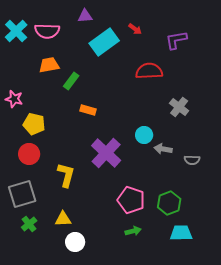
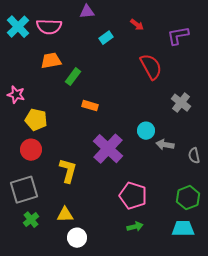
cyan rectangle: (104, 42) -> (106, 38), size x0.5
red semicircle: (149, 71) -> (151, 67), turned 64
gray semicircle: (192, 160) -> (194, 156), turned 77
green hexagon: (169, 203) -> (188, 198), moved

